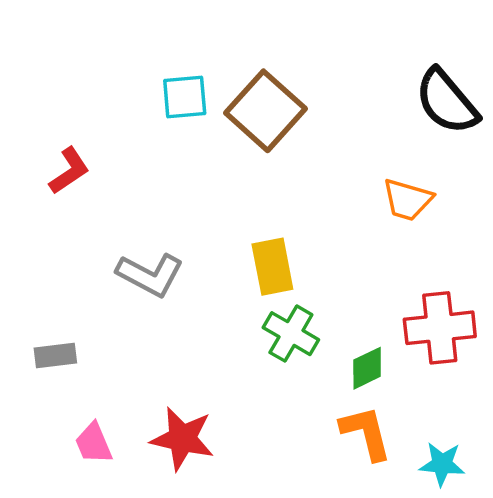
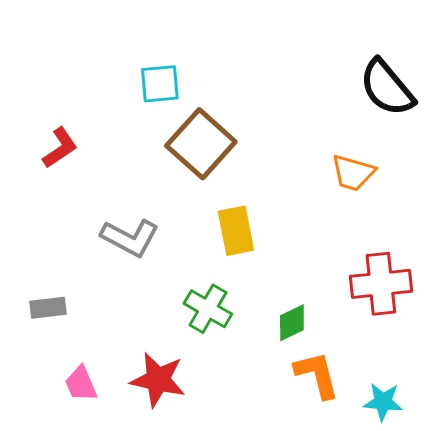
brown square: (265, 111) -> (201, 144), moved
green cross: (291, 334) -> (208, 309), moved
green diamond: (367, 368) -> (292, 323), moved

